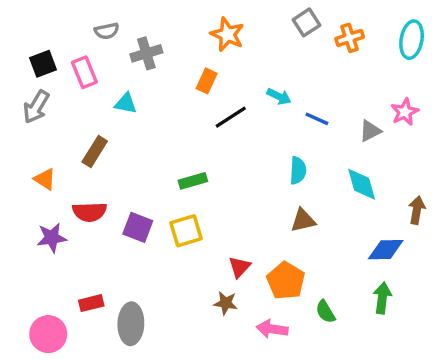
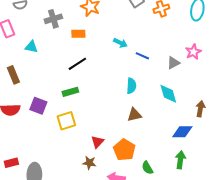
gray cross: (146, 53) -> (53, 19), moved
orange rectangle: (207, 81) -> (78, 34), turned 64
black line: (231, 117) -> (77, 64), moved
brown rectangle: (95, 152) -> (13, 75), turned -54
purple square: (138, 227) -> (38, 106), moved

